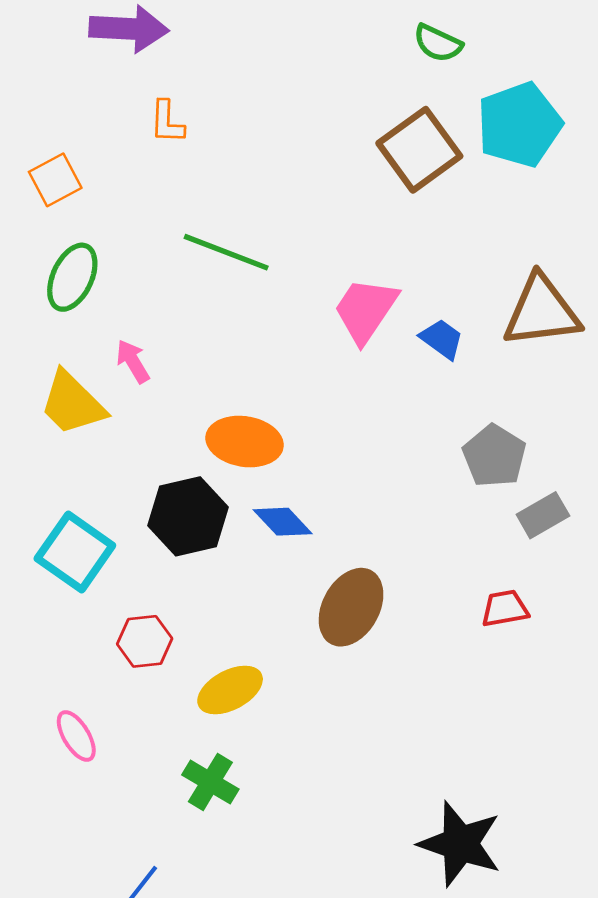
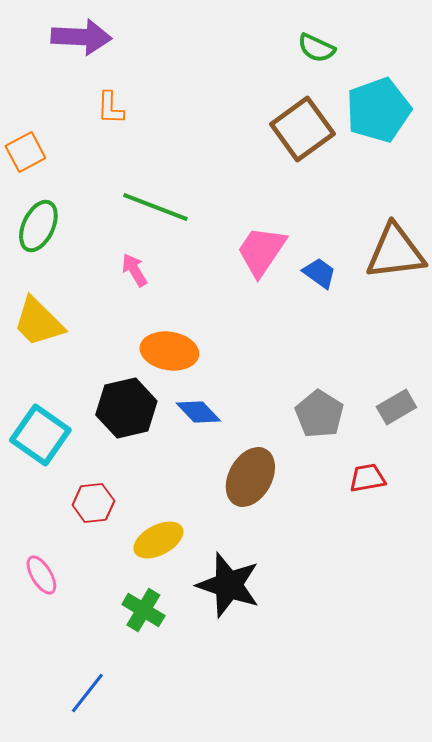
pink arrow: (133, 361) -> (134, 270), moved
gray pentagon: (494, 456) -> (319, 414), moved
black star: (460, 844) -> (228, 585), moved

